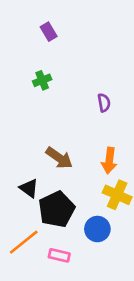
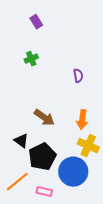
blue circle: (97, 229) -> (73, 172), size x1.5

